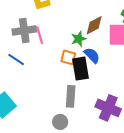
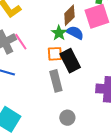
blue semicircle: (92, 55) -> (75, 33), moved
gray rectangle: (71, 96) -> (56, 81), moved

